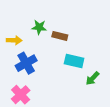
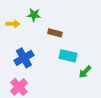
green star: (39, 27) -> (34, 15), moved
yellow arrow: (14, 40) -> (13, 24), moved

